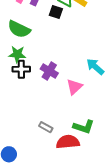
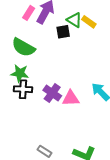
black square: (56, 12) -> (63, 32), turned -32
pink triangle: (74, 87) -> (71, 98), moved, turned 36

